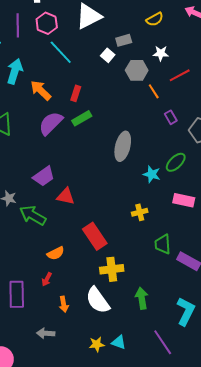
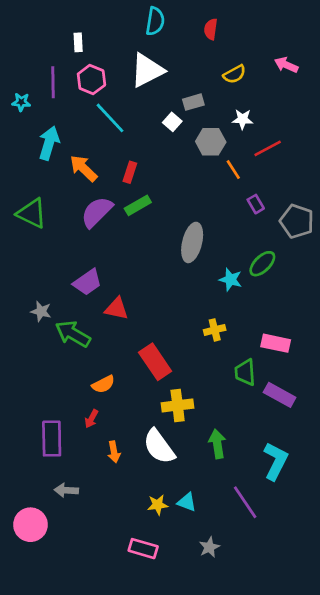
pink rectangle: (184, 200) -> (276, 343), moved
gray arrow: (46, 333) -> (66, 490), moved

